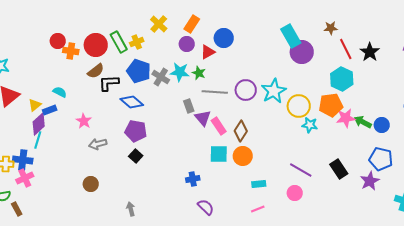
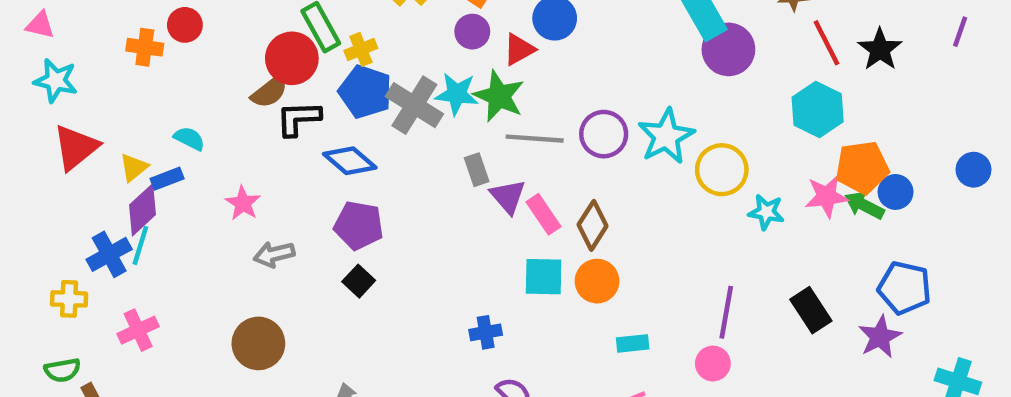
yellow cross: (137, 42) -> (361, 49), moved
red circle: (96, 45) -> (292, 58), moved
orange cross: (71, 51) -> (145, 47), moved
green star: (199, 73) -> (499, 96), size x1.6
gray cross: (161, 77) -> (414, 105), size x1.4
orange pentagon: (331, 105) -> (862, 167), moved
cyan star: (310, 125) -> (766, 212), moved
blue circle: (382, 125) -> (896, 192), moved
blue cross: (23, 160) -> (109, 254), moved, turned -36
purple line: (301, 170) -> (726, 312), turned 70
pink cross: (25, 178) -> (138, 330), moved
brown circle: (91, 184) -> (258, 343), size x1.5

